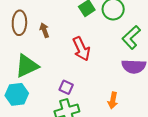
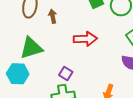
red arrow: (81, 49) -> (85, 39), turned -75

